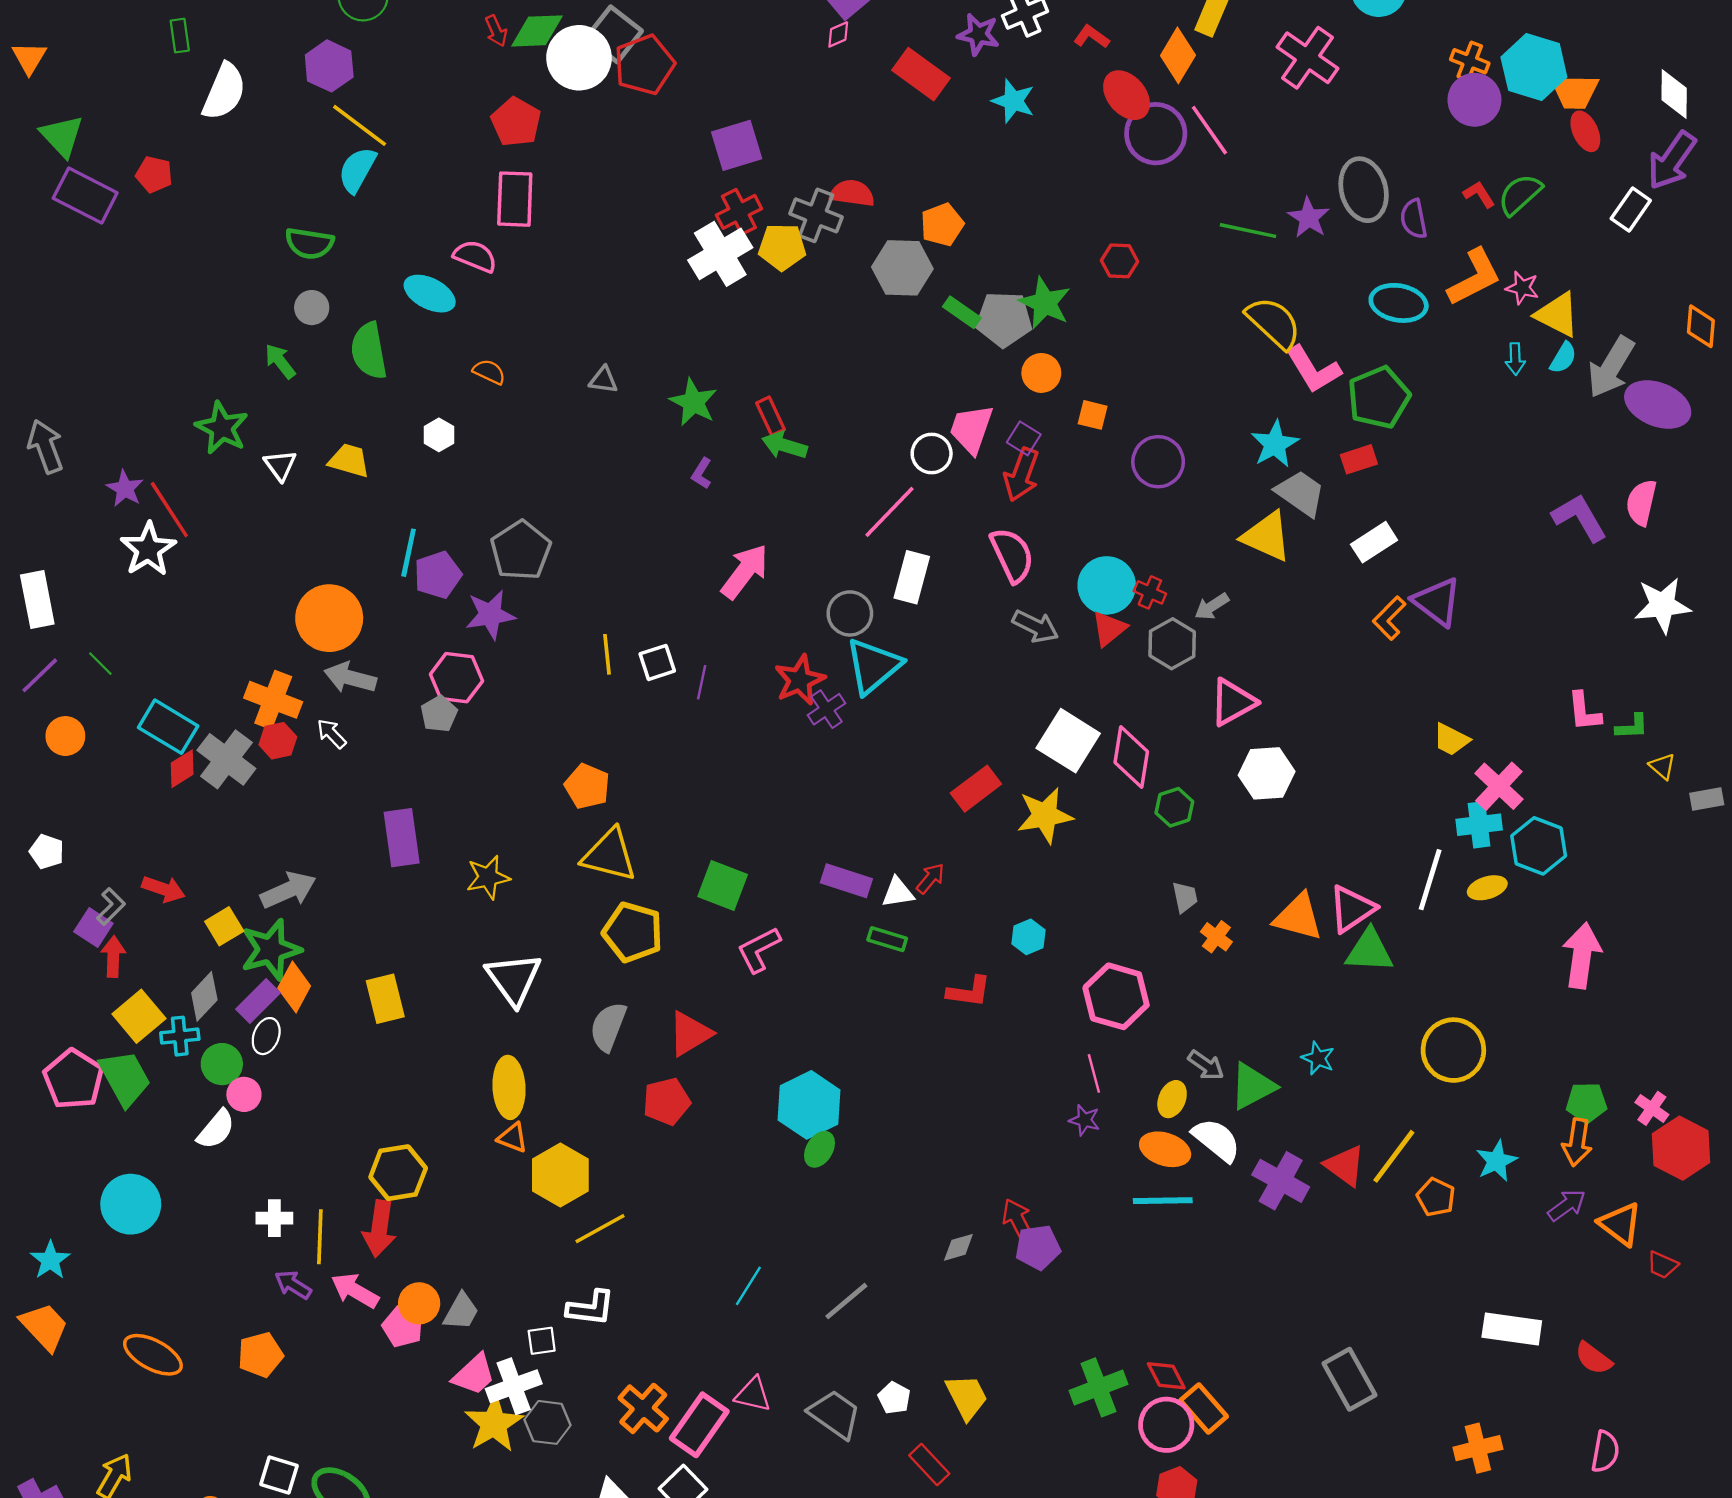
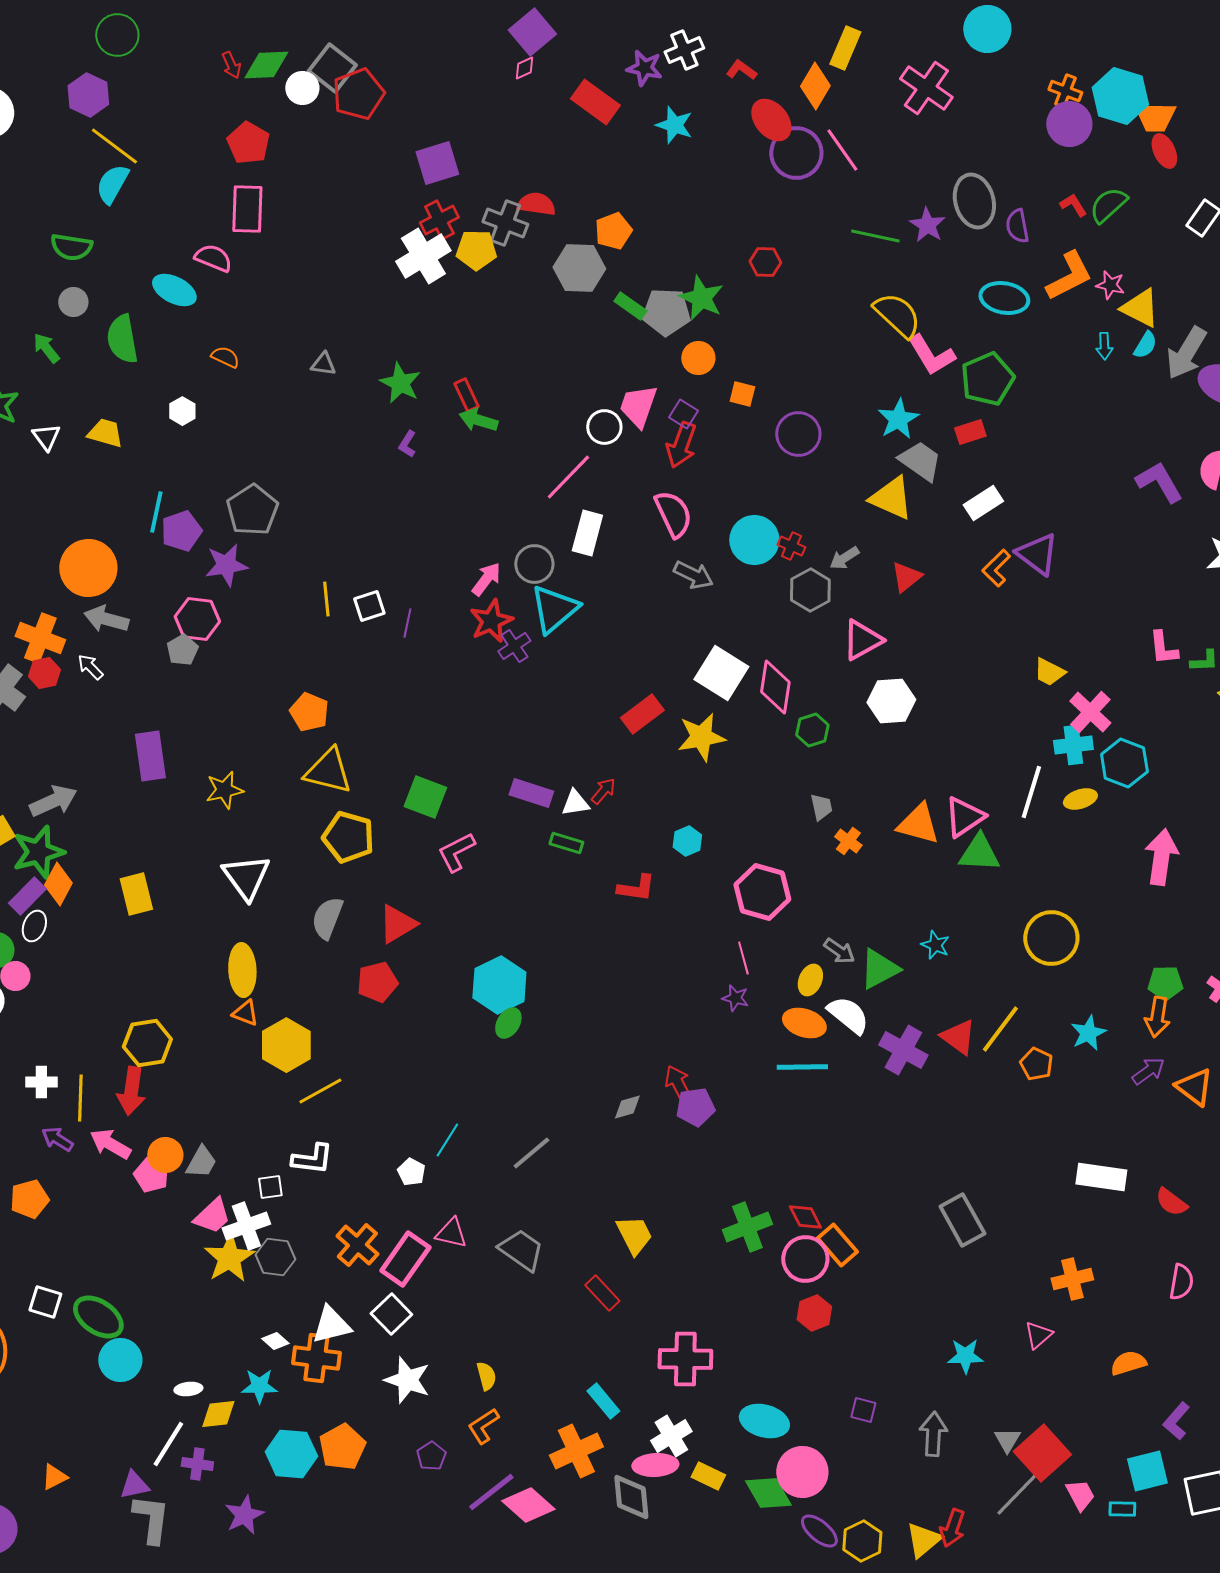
white circle: (579, 58) -> (302, 88), size x0.6
pink arrow: (745, 571) -> (486, 579), moved, size x0.7
red triangle: (1109, 629) -> (906, 577), moved
white pentagon: (894, 1398) -> (411, 1172), moved

